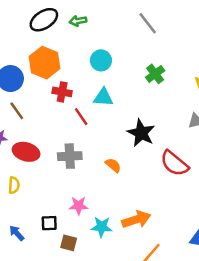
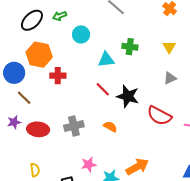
cyan circle: (101, 60) -> (81, 34), moved
green cross: (155, 74) -> (130, 47), turned -35
cyan triangle: (103, 97) -> (106, 60), moved
red line: (81, 117) -> (103, 89), moved
yellow semicircle: (14, 185) -> (35, 170), moved

